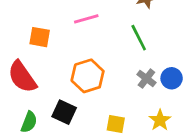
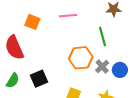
orange hexagon: (88, 76) -> (81, 58), moved
black square: (64, 112) -> (39, 79), turned 30

